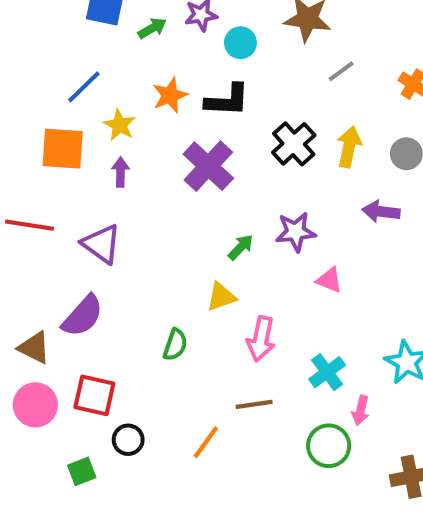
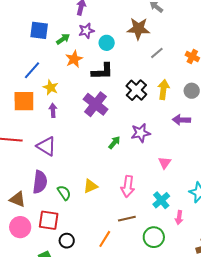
orange star: (170, 95) -> (74, 59), moved
pink triangle: (329, 280) -> (165, 163), moved, turned 48
yellow triangle: (221, 297) -> (91, 186), moved
purple semicircle: (83, 316) -> (40, 182), turned -30
green semicircle: (175, 345) -> (64, 193), moved, turned -49
green circle: (329, 446) -> (154, 237), moved

